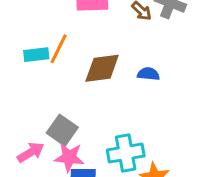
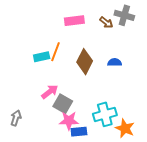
brown diamond: (102, 68) -> (85, 62), turned -50
pink arrow: (31, 152) -> (50, 92), moved

